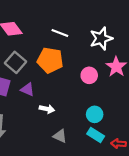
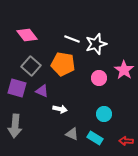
white star: (101, 38) -> (96, 44), moved
cyan rectangle: (96, 135) -> (95, 138), moved

